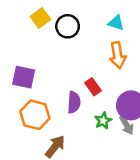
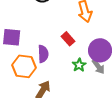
purple semicircle: (74, 102) -> (43, 54), moved

